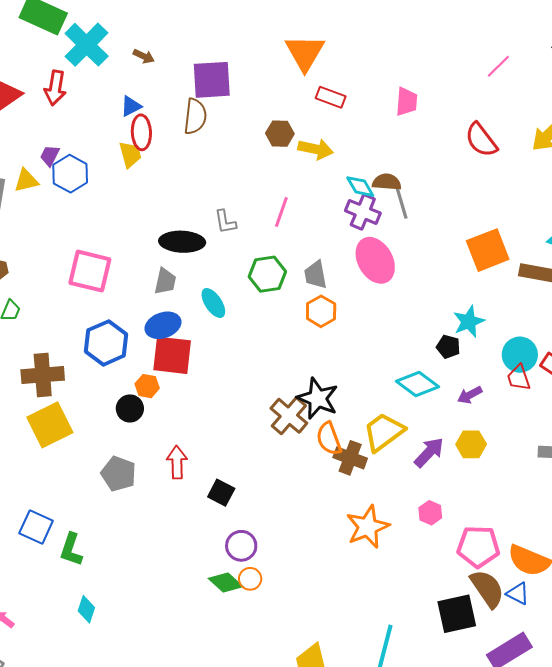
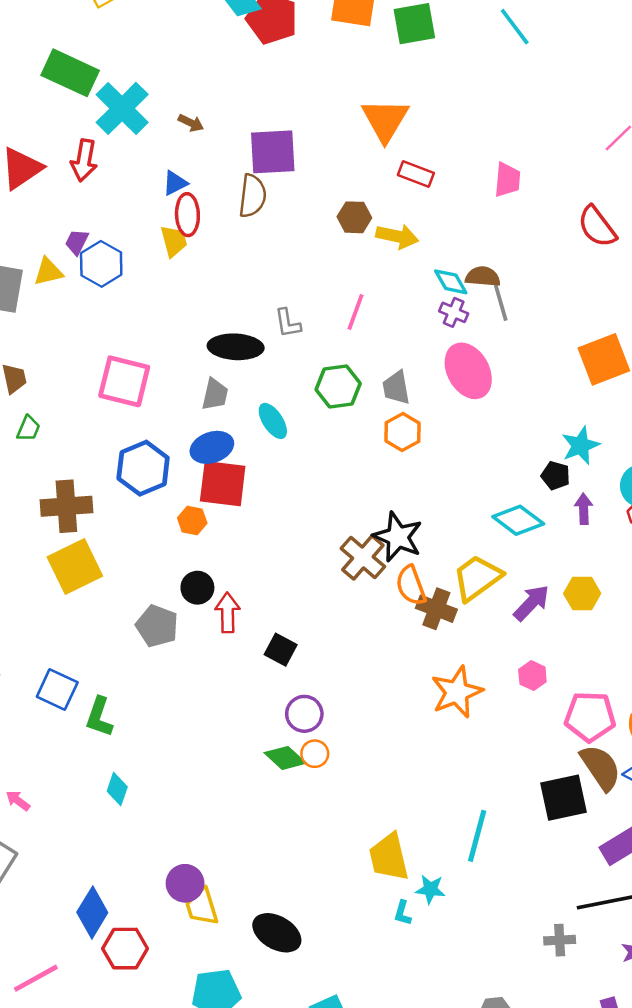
purple cross: (363, 212) -> (454, 312), size x0.7
purple arrow: (470, 395) -> (584, 509), moved, turned 115
black circle: (130, 408) -> (197, 588), moved

